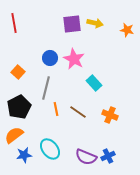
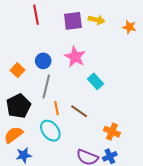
red line: (14, 23) -> (36, 15), moved
blue circle: (50, 58) -> (43, 61), moved
orange cross: (110, 115) -> (112, 132), moved
cyan ellipse: (50, 149) -> (50, 131), moved

